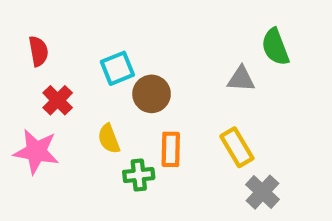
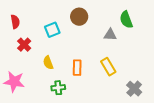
brown circle: (152, 94) -> (79, 17), moved
pink star: (36, 152) -> (14, 82), moved
green cross: (139, 175) -> (58, 88), moved
gray cross: (263, 192) -> (134, 89), moved

